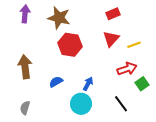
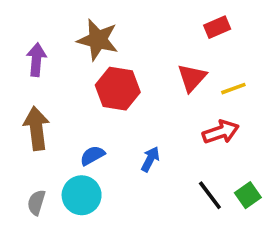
purple arrow: (25, 14) -> (36, 60), moved
red rectangle: (113, 14) -> (217, 27), moved
green square: (142, 84) -> (248, 195), moved
cyan circle: (81, 104) -> (82, 195), moved

